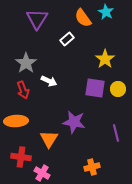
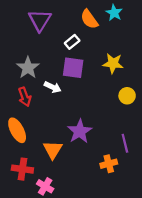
yellow star: (105, 59) -> (113, 63), turned -30
purple square: (95, 88) -> (73, 68), moved
orange ellipse: (16, 121) -> (17, 130), turned 65
purple star: (74, 122) -> (80, 131), turned 30
orange cross: (92, 167) -> (109, 164), moved

